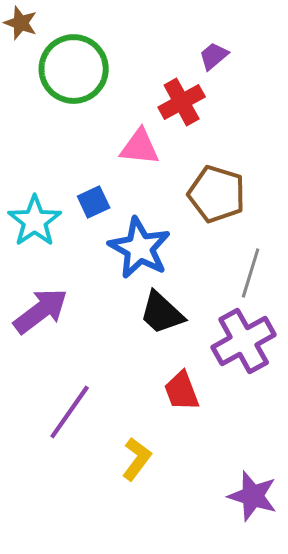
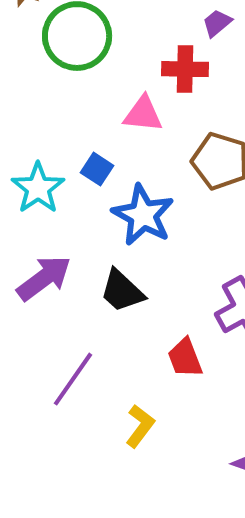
red cross: (182, 102) -> (185, 69), turned 30
blue square: (94, 202) -> (97, 169), turned -32
black trapezoid: (162, 313) -> (122, 291), moved

